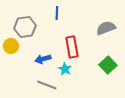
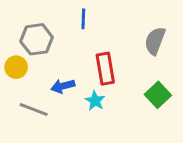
gray semicircle: (106, 28) -> (155, 41), turned -48
gray line: (47, 85) -> (34, 110), moved

